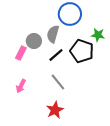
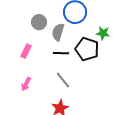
gray circle: (34, 41) -> (39, 22), moved
black line: (56, 55) -> (61, 53), turned 42

